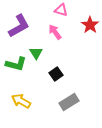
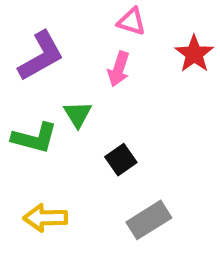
pink arrow: (55, 32) -> (119, 69), turned -126
yellow arrow: (21, 101) -> (45, 218), turned -30

